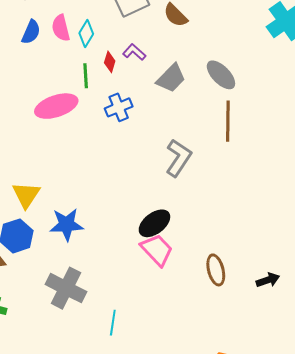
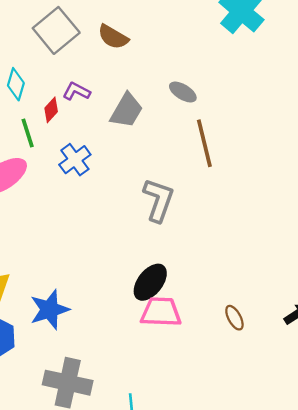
red diamond: (110, 62) -> (51, 110), turned 40
gray ellipse: (221, 75) -> (183, 92), size x0.7
pink trapezoid: (157, 250) -> (161, 312), turned -30
brown ellipse: (216, 270) -> (234, 318), size x0.7

